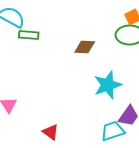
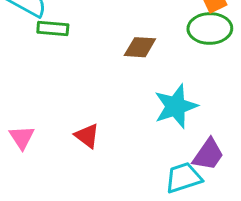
red triangle: (51, 132) -> (87, 136), moved

